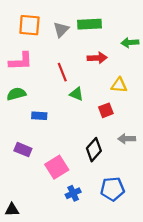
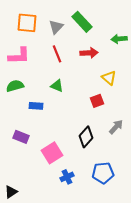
green rectangle: (90, 24) -> (82, 22), turned 50
red line: (62, 72) -> (57, 54), moved
yellow triangle: (119, 85) -> (109, 78), turned 35
green triangle: (76, 94) -> (57, 86), moved
gray arrow: (127, 139) -> (116, 127), turned 133
black triangle: (12, 210) -> (11, 192), turned -32

